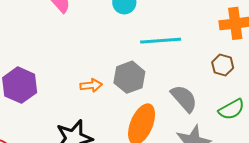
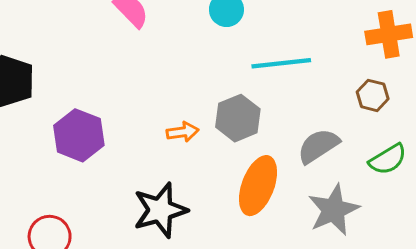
gray semicircle: (184, 98) -> (318, 146), turned -80

